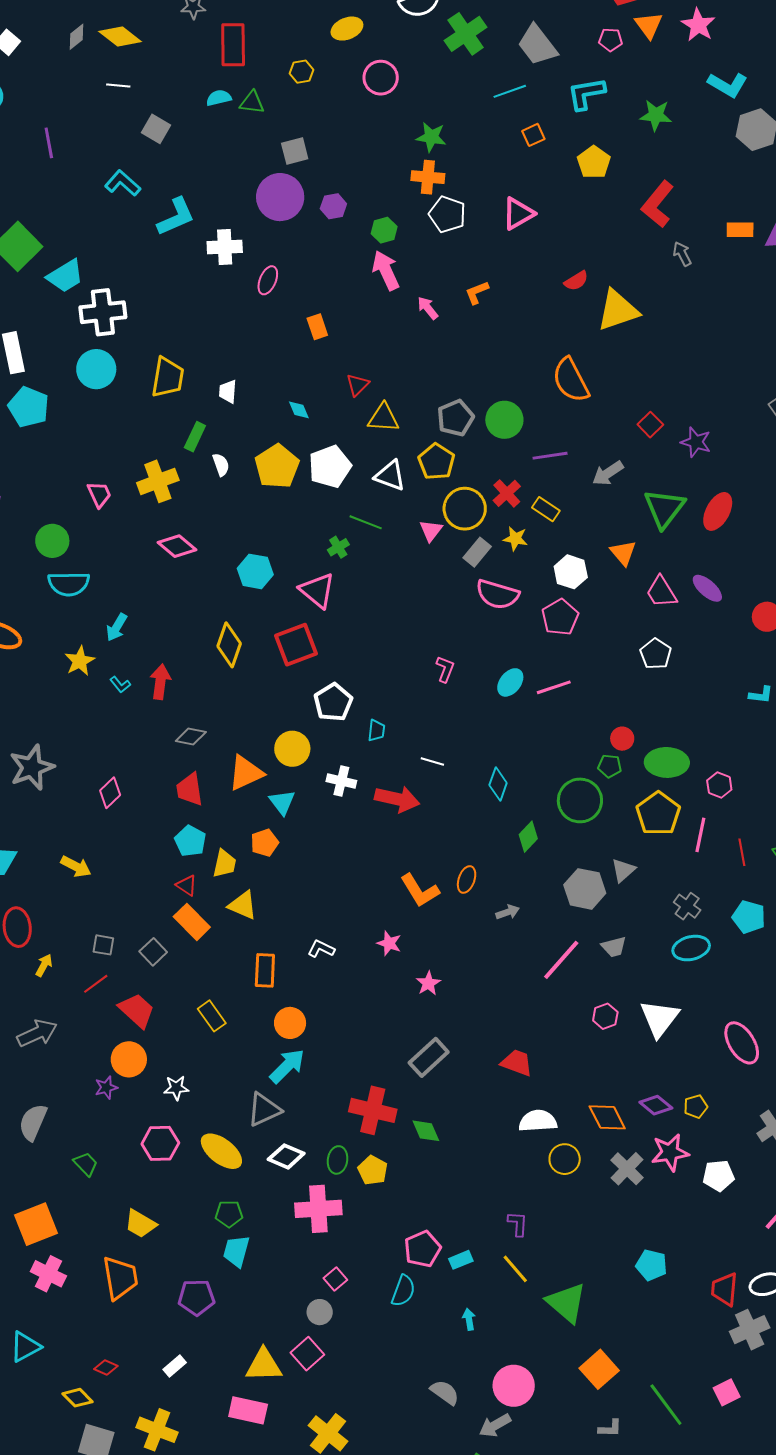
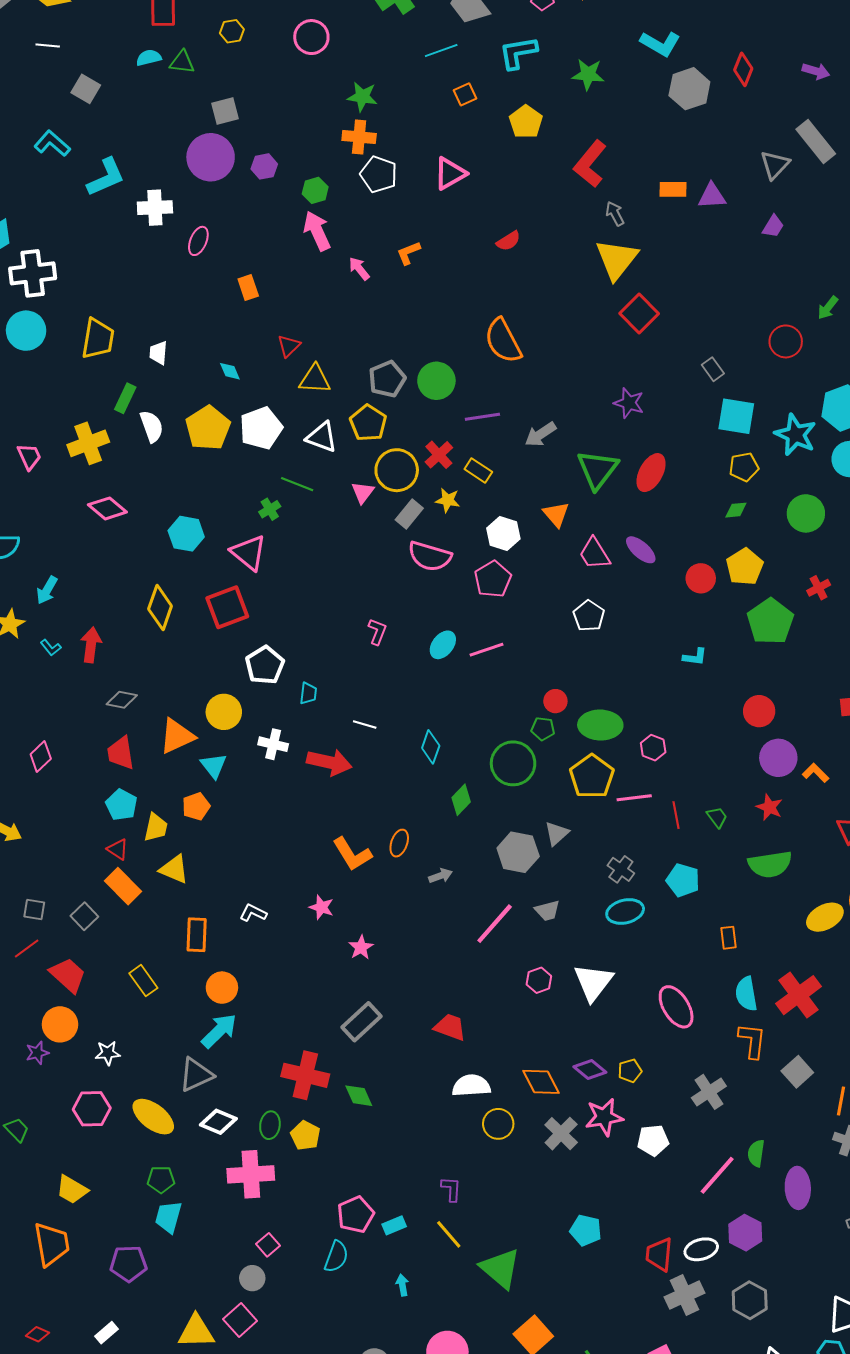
yellow triangle: (618, 310) -> (617, 259), moved, turned -33
red square: (650, 425) -> (639, 313), moved, size x1.5
white semicircle: (221, 465) -> (152, 426), size x1.4
pink line: (700, 835) -> (634, 798), turned 72

